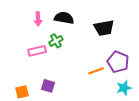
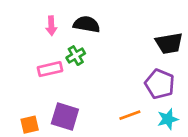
black trapezoid: (104, 28) -> (169, 43), moved
orange line: (96, 71) -> (130, 115), moved
purple square: (48, 86) -> (65, 116), size x1.5

